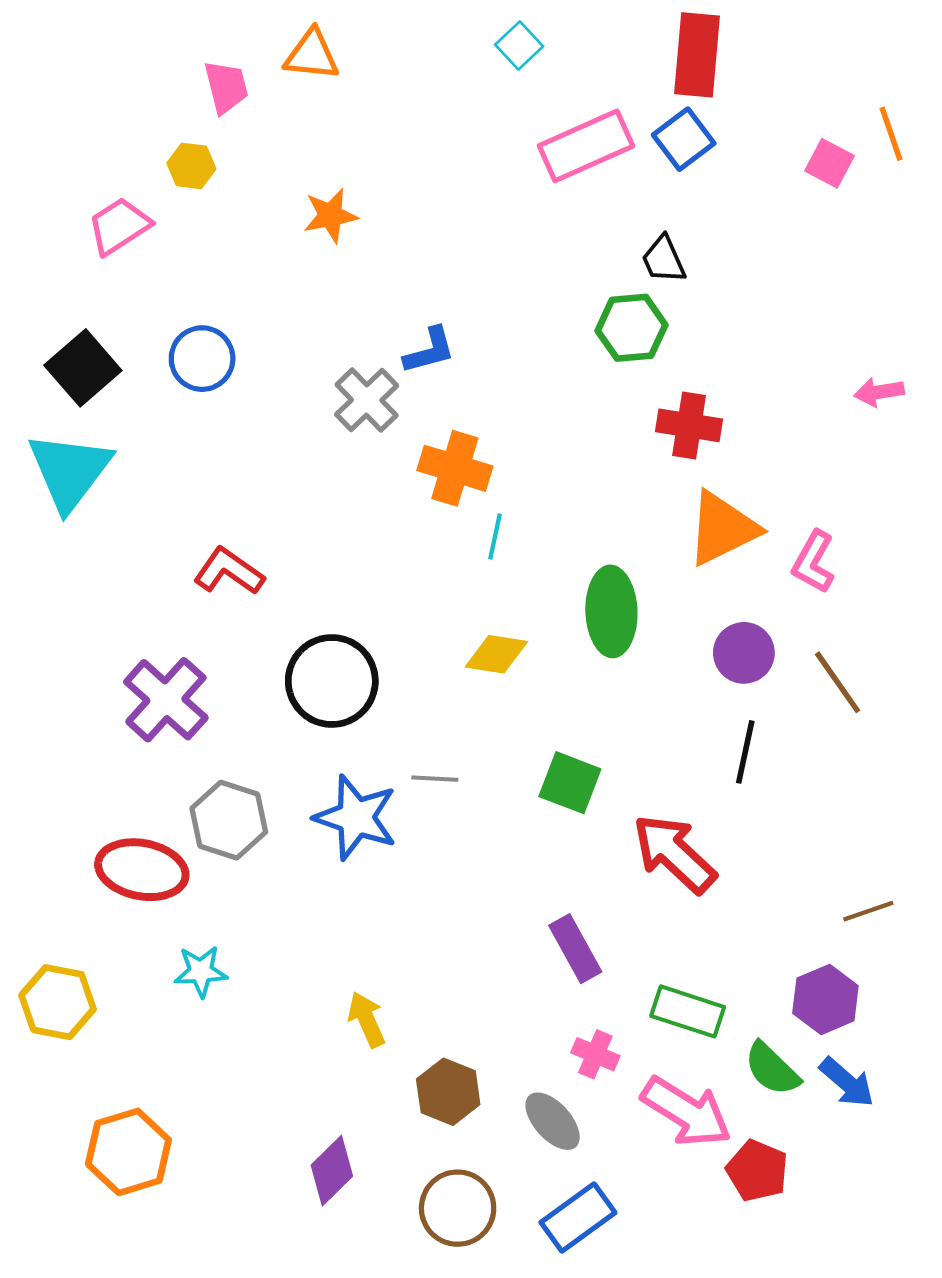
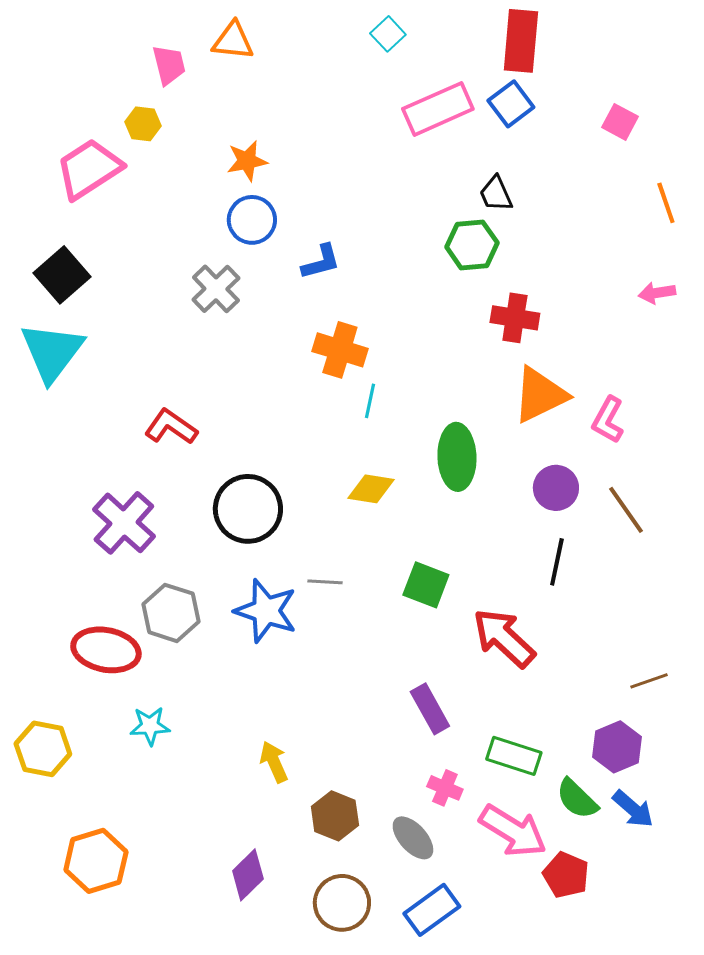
orange line: (891, 134) -> (666, 203), moved
pink trapezoid: (119, 226) -> (89, 169), size x1.4
blue circle: (202, 359) -> (252, 220), moved
gray cross: (367, 400) -> (216, 289), moved

